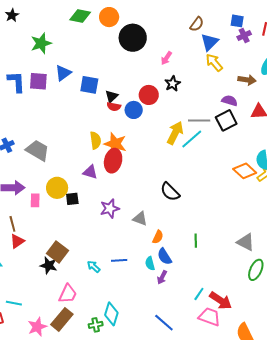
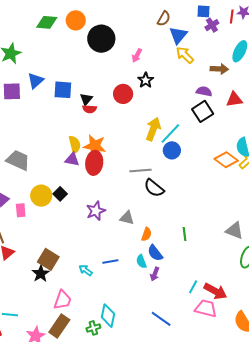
blue circle: (134, 110) -> (172, 150), moved
gray line: (199, 121) -> (140, 170), moved
purple triangle: (90, 172) -> (72, 160), moved
black square: (72, 199) -> (60, 194), moved, turned -32
black star: (49, 265) -> (41, 274), turned 30

